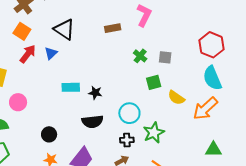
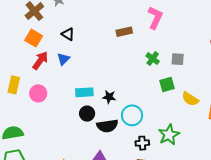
black triangle: (64, 29) -> (68, 34), moved, size x0.6
pink circle: (18, 102) -> (38, 93), moved
cyan circle: (129, 113) -> (132, 115), moved
black circle: (49, 134) -> (87, 114), moved

